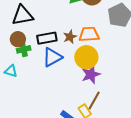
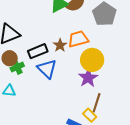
blue triangle: (52, 57) -> (47, 69), turned -35
yellow circle: (86, 57) -> (92, 60), moved

